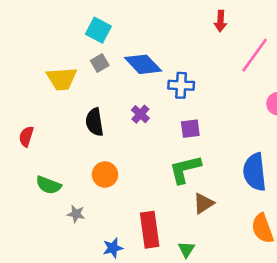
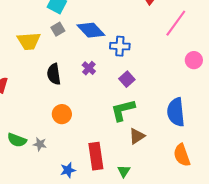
purple square: (190, 129) -> (127, 79), turned -35
green semicircle: (49, 185) -> (17, 140), moved

